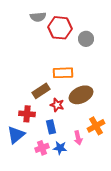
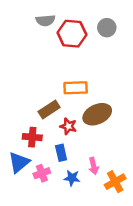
gray circle: (86, 39) -> (107, 28), moved
orange cross: (96, 126) -> (115, 182), moved
pink cross: (42, 148) -> (42, 173), moved

